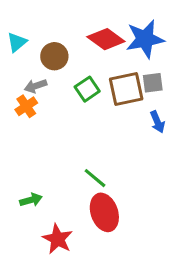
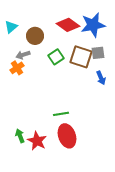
brown square: (126, 89) -> (81, 57), turned 30
green line: (95, 178) -> (61, 114), turned -49
green arrow: (31, 200) -> (20, 136), moved, turned -96
red star: (57, 239) -> (37, 141), moved

